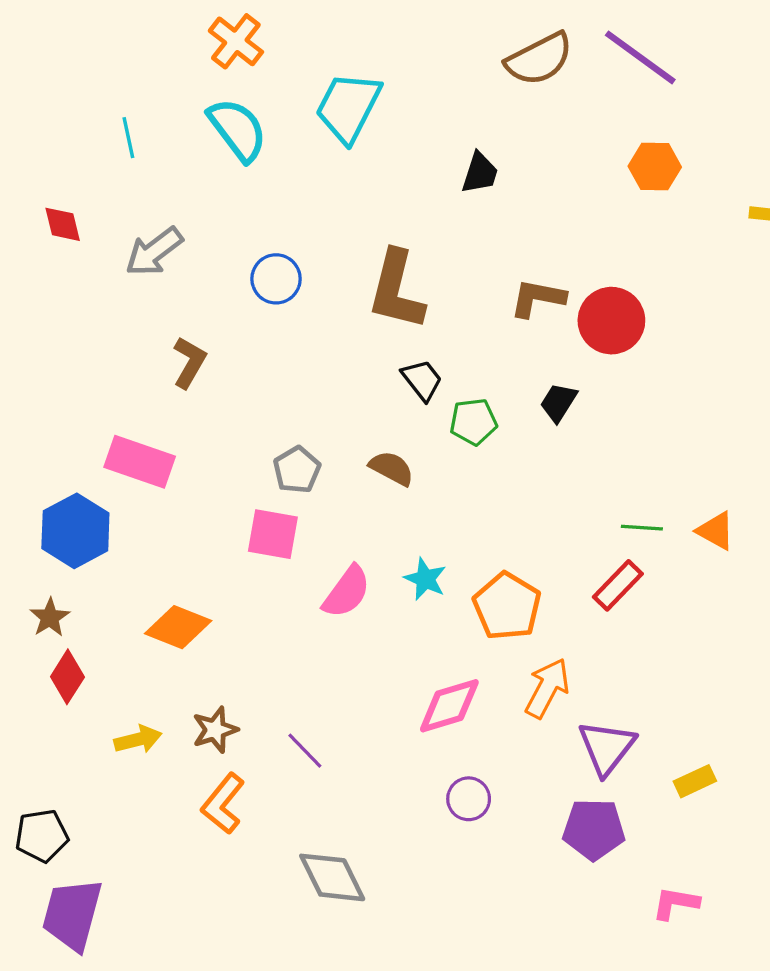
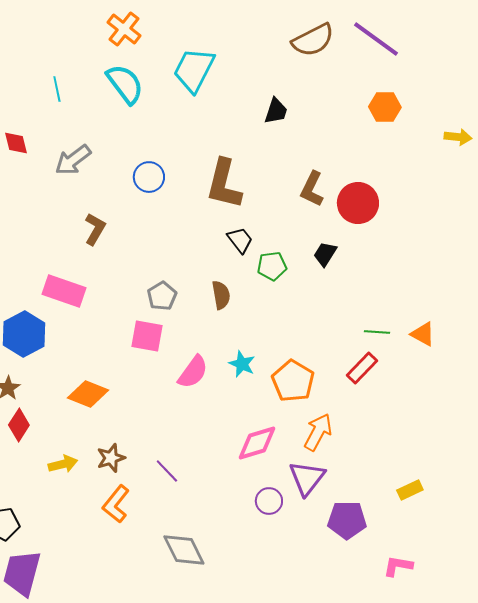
brown L-shape: (538, 298) -> (312, 189), turned -75
brown semicircle: (392, 468) -> (221, 295), turned 52
purple triangle: (607, 747) -> (307, 478), moved

